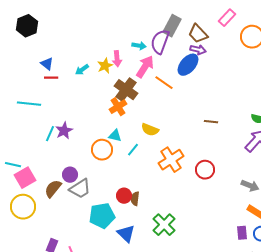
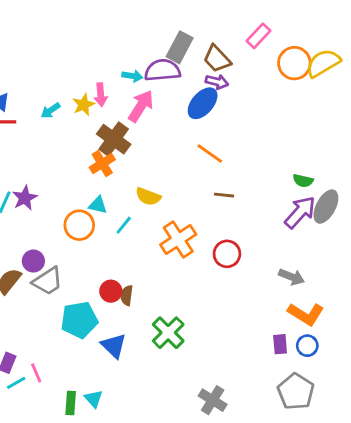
purple semicircle: (160, 42) -> (162, 70), turned 65
orange line: (164, 83) -> (210, 153), moved
brown line: (211, 122) -> (224, 195), moved

